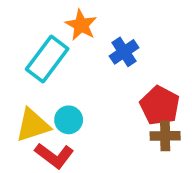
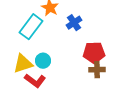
red pentagon: (160, 106) -> (94, 53), turned -30

